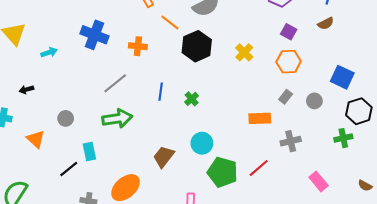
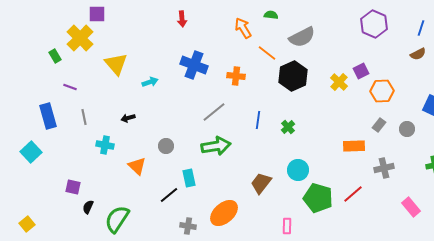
purple square: (289, 32) -> (361, 71), moved, turned 35

